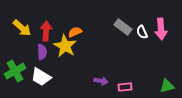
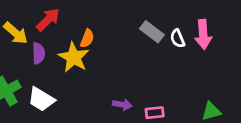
red arrow: (46, 31) -> (48, 20), moved, turned 42
orange semicircle: (75, 32) -> (87, 38), turned 136
purple semicircle: (42, 52) -> (39, 53), moved

